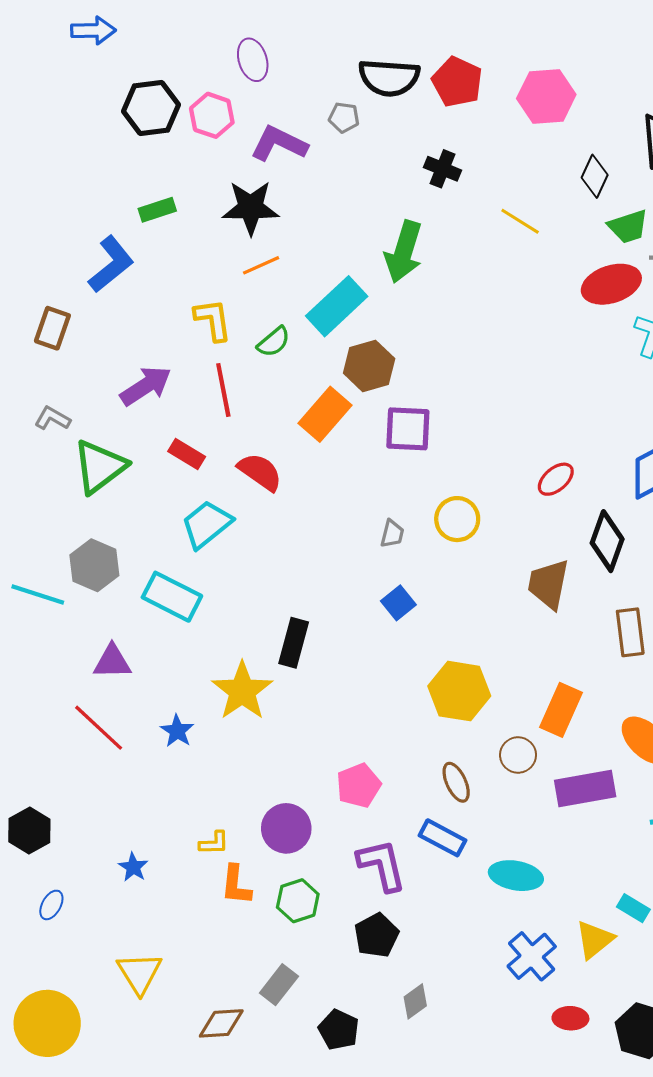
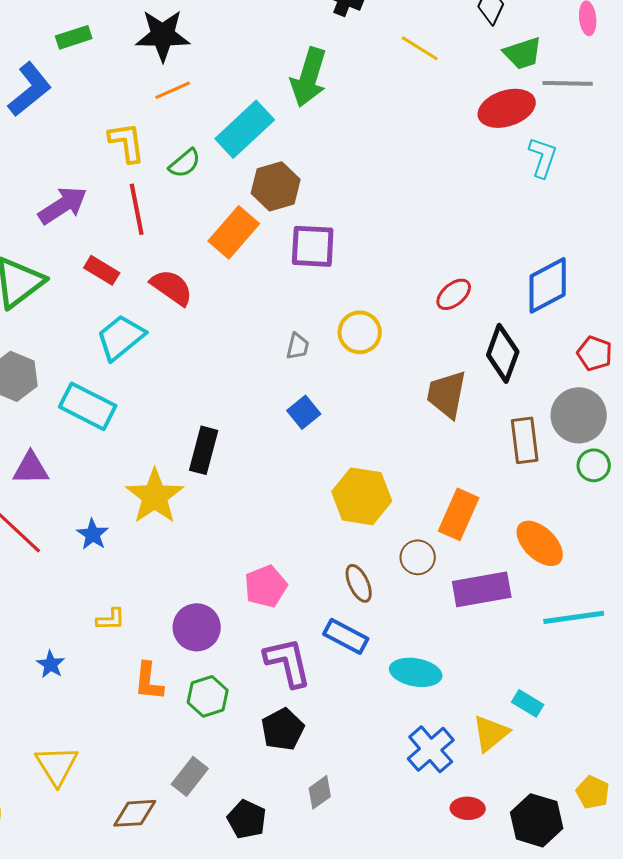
yellow L-shape: (214, 843) -> (111, 619), moved

